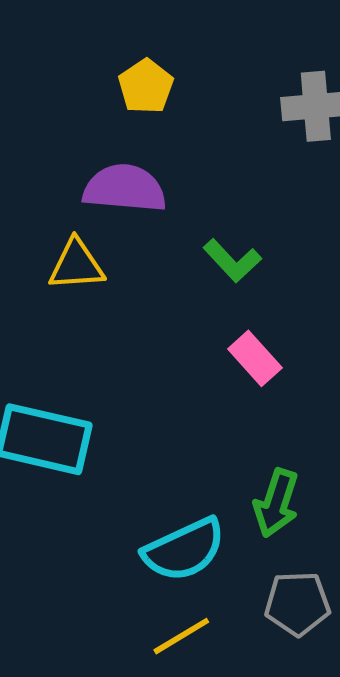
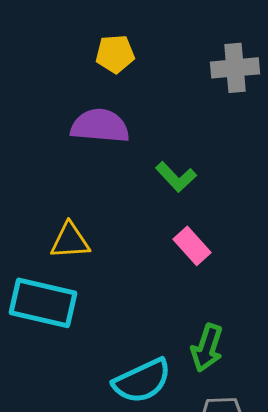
yellow pentagon: (146, 86) -> (115, 54), turned 30
yellow triangle: (76, 265) -> (70, 241), moved

